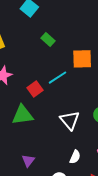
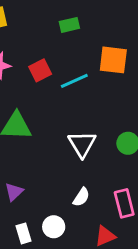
green rectangle: (48, 40) -> (69, 25), turned -64
red square: (35, 89) -> (40, 70), moved

